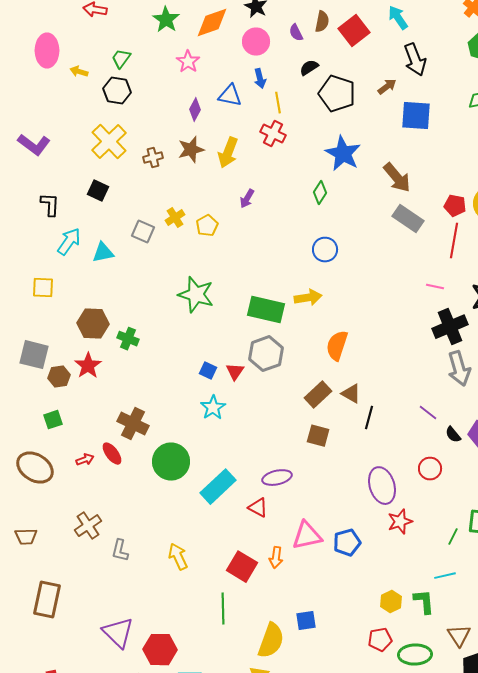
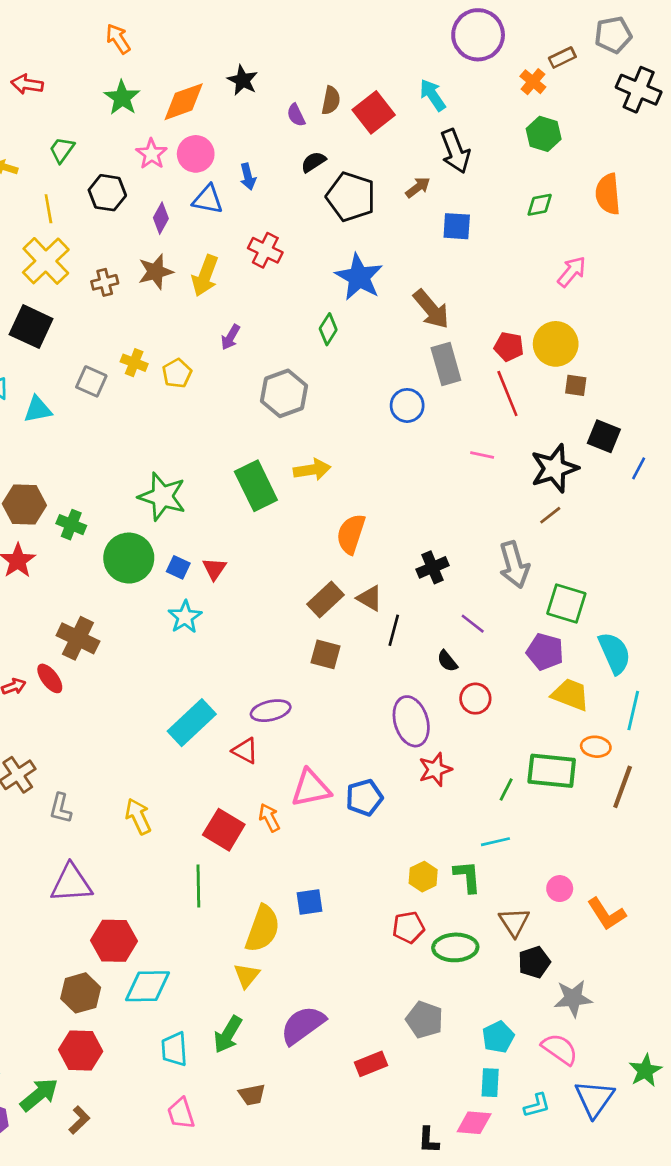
pink circle: (256, 42) -> (196, 154), moved
black hexagon: (117, 91) -> (107, 193), moved
yellow line: (278, 103) -> (48, 209), moved
blue square: (416, 116) -> (457, 226), size x0.7
black square: (98, 191) -> (31, 327), size x1.5
yellow cross: (175, 218) -> (134, 363), turned -36
gray rectangle: (408, 219) -> (446, 364), turned 40
red line: (454, 241) -> (507, 393), turned -32
blue circle: (325, 250) -> (407, 405), moved
green star: (196, 295) -> (162, 496), moved
green rectangle: (266, 310) -> (256, 486), turned 51
black cross: (450, 327) -> (433, 567), moved, size x0.7
gray hexagon: (266, 354) -> (284, 393), moved
black semicircle: (453, 435) -> (447, 661), moved
green circle: (171, 462) -> (129, 558), moved
orange arrow: (276, 558) -> (269, 818), turned 145
purple triangle: (118, 633) -> (71, 883), moved, turned -48

